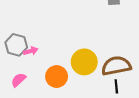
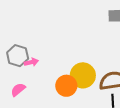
orange circle: (57, 77) -> (66, 86), moved

